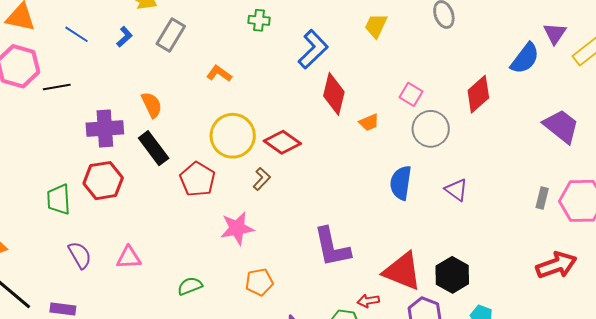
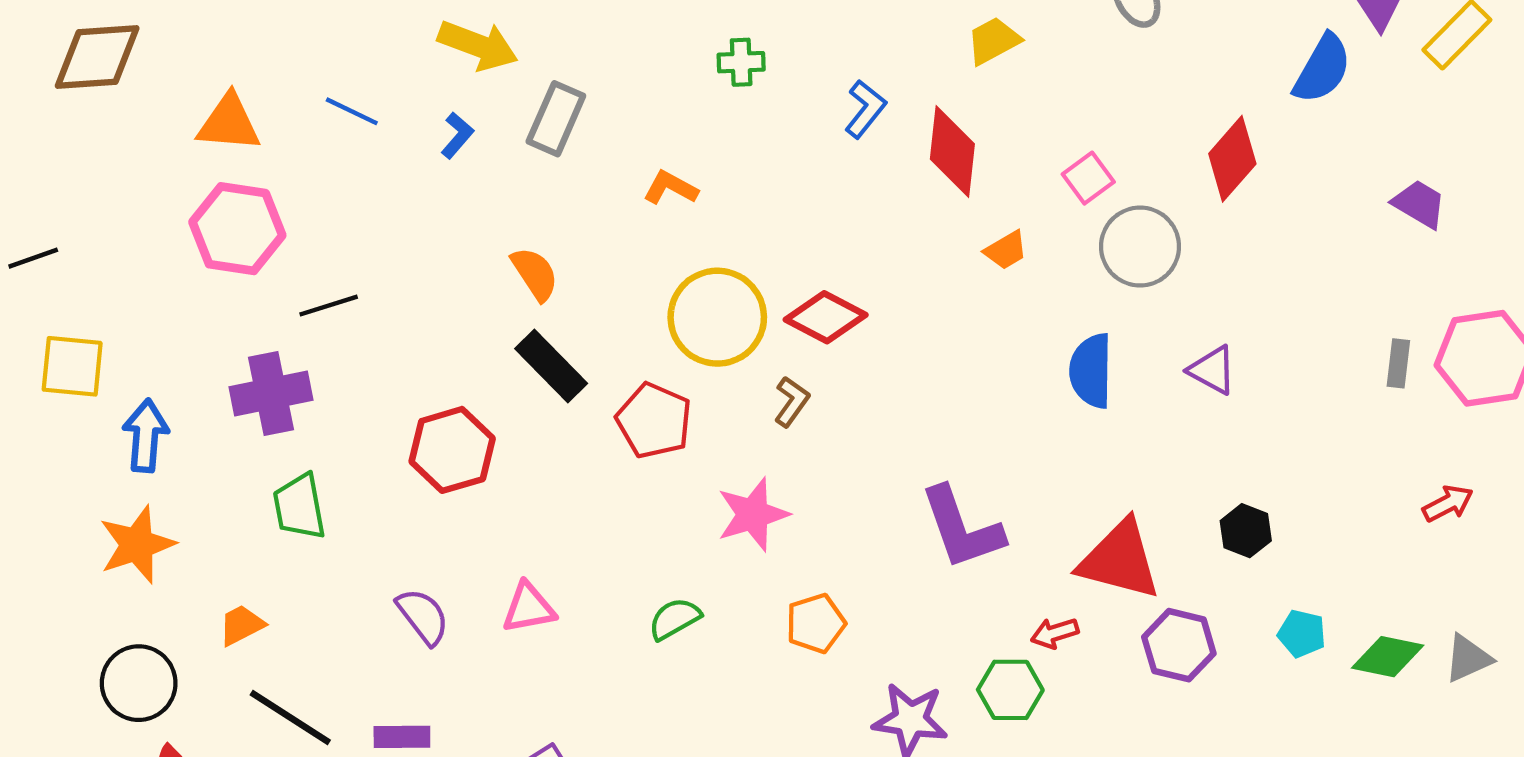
yellow trapezoid: (376, 26) -> (993, 41), turned 44
blue line: (77, 34) -> (352, 111), moved
blue L-shape: (313, 49) -> (865, 109), size x0.7
black line: (57, 87) -> (329, 306), moved
red diamond: (334, 94) -> (952, 151), moved
pink square: (411, 94) -> (1088, 178), turned 30
purple trapezoid: (561, 126) -> (1419, 204), size x0.7
purple cross: (105, 129) -> (271, 394), moved
green trapezoid: (59, 199) -> (299, 507), moved
red arrow: (556, 265) -> (1448, 503), size x0.6
black hexagon: (452, 275) -> (1246, 531), moved, size x0.7
green semicircle: (190, 286) -> (674, 619), moved

